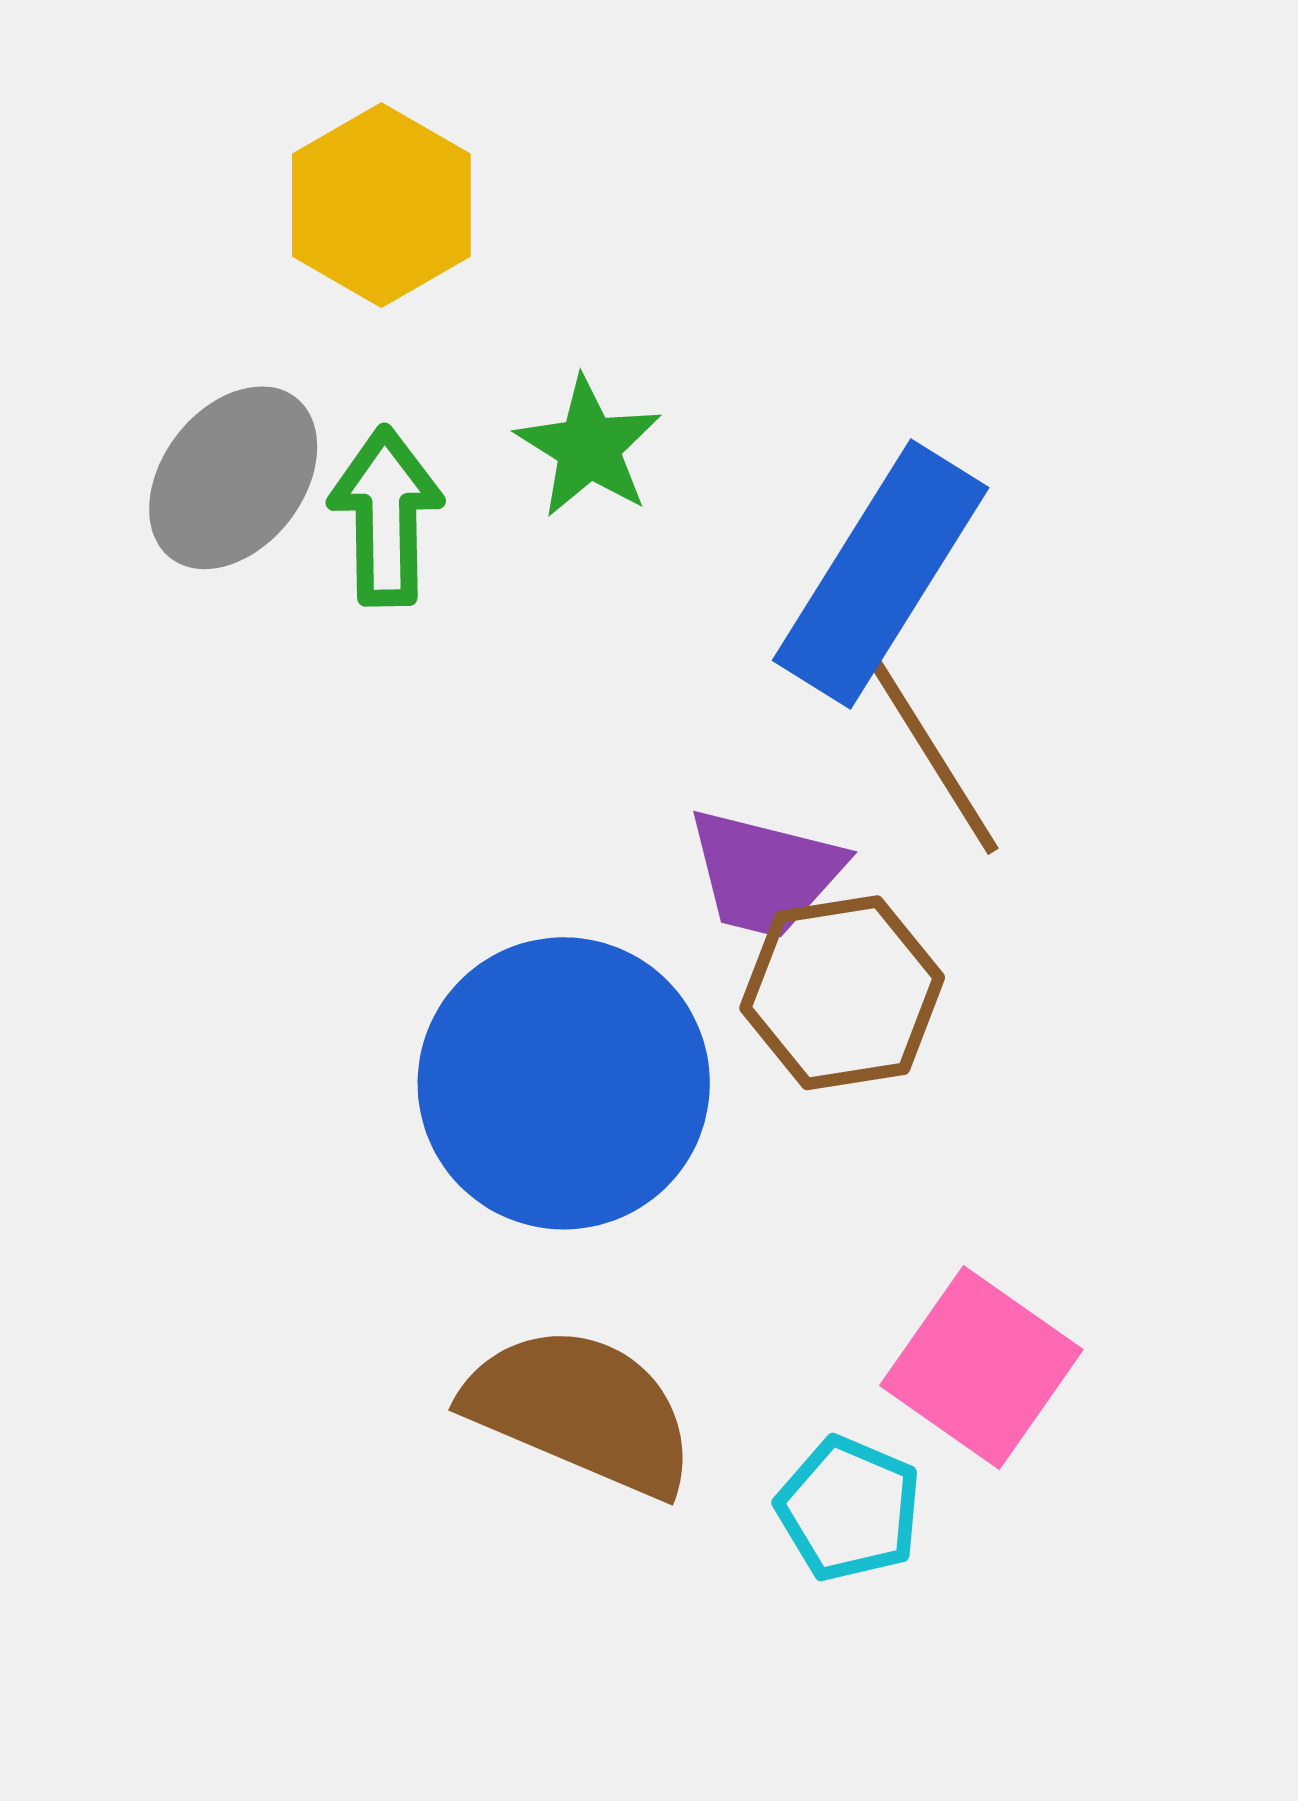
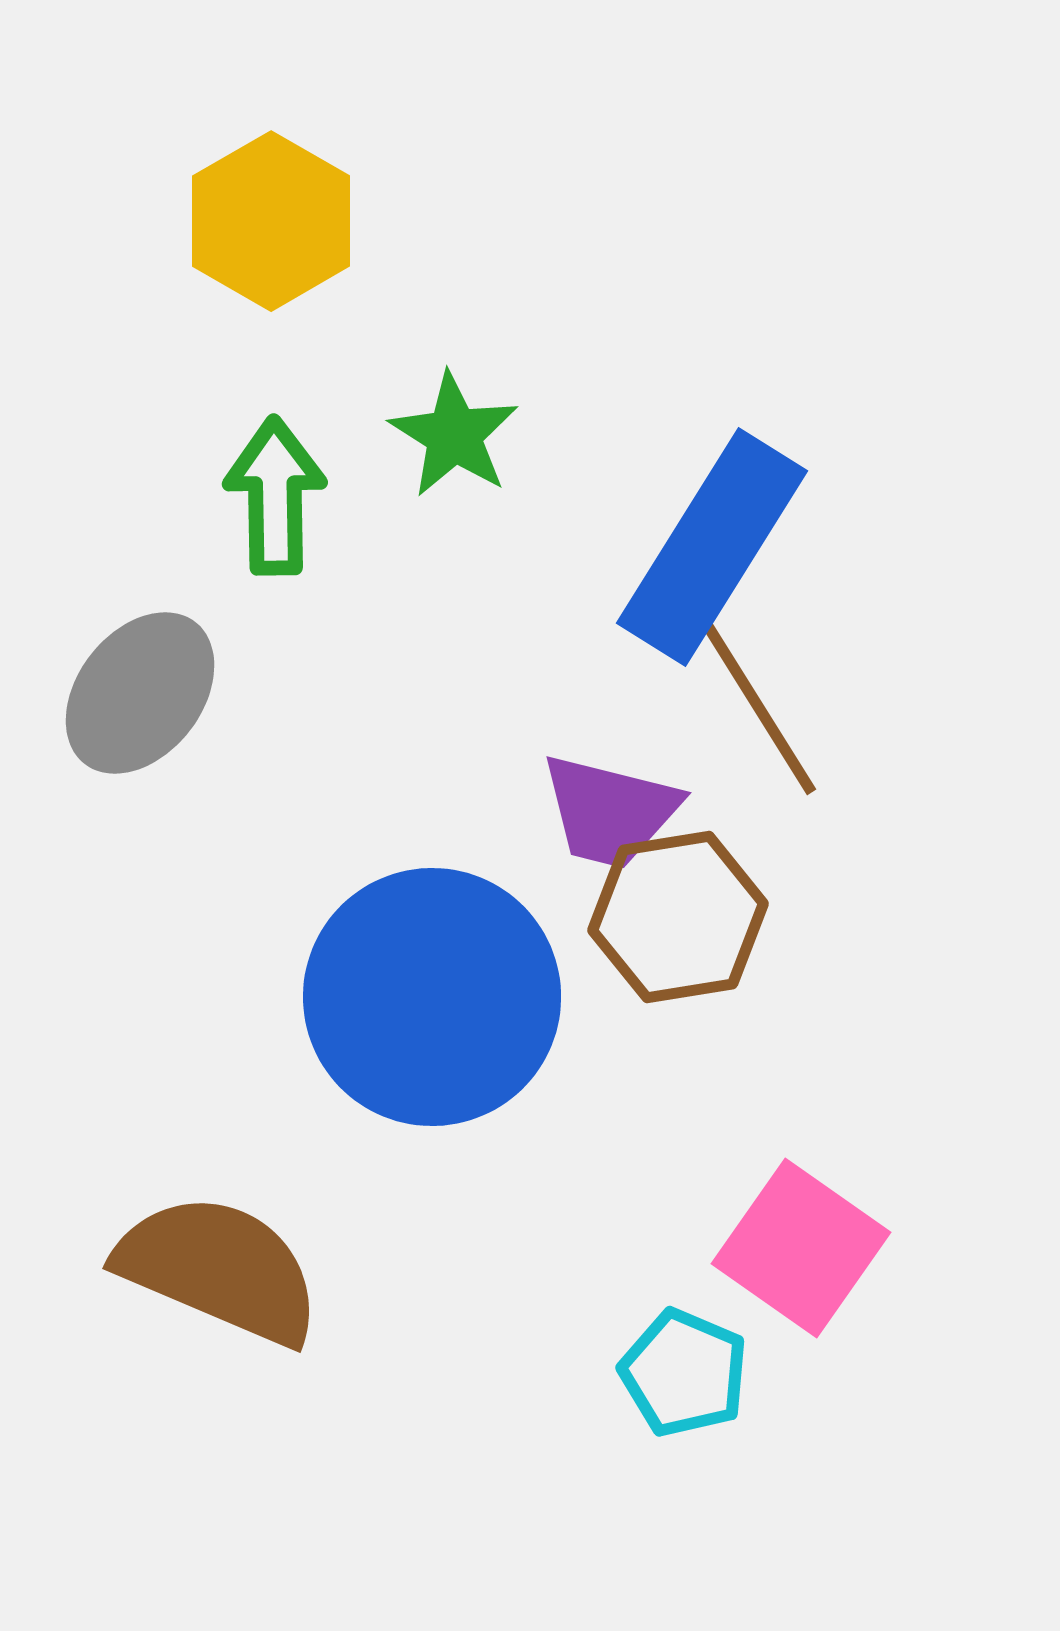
gray ellipse: (233, 478) -> (140, 693), moved
brown semicircle: (581, 1410) -> (219, 1269), moved

